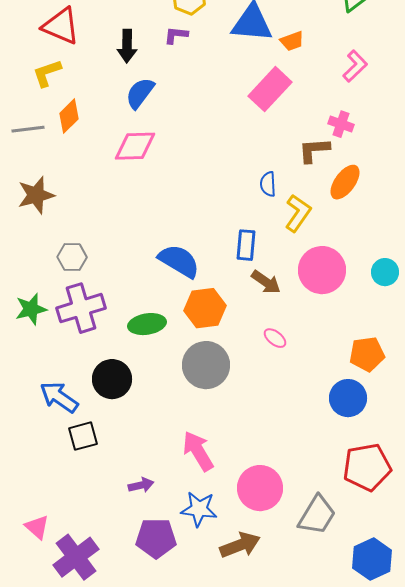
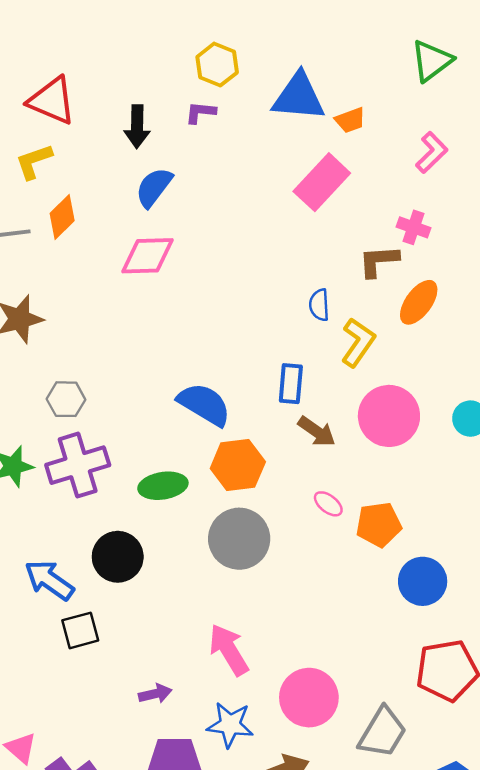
orange pentagon: (367, 354) -> (379, 524), moved

